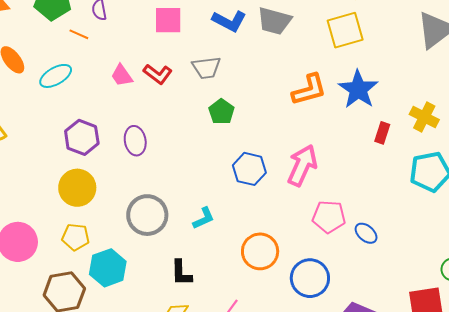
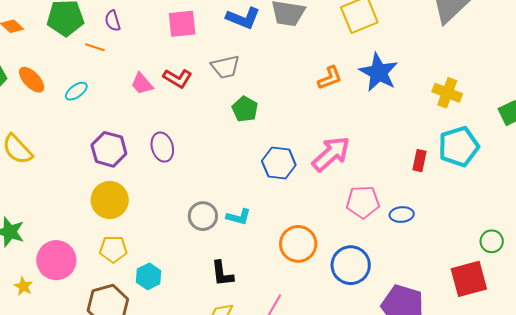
cyan ellipse: (56, 76) -> (76, 91), size x0.7
orange L-shape: (309, 90) -> (330, 78), size x0.7
red rectangle: (382, 133) -> (420, 161), moved
pink arrow: (302, 165) -> (331, 154), turned 30
gray circle: (147, 215) -> (203, 216), moved, size x0.7
cyan L-shape: (204, 218) -> (239, 217), turned 45
blue ellipse: (366, 233) -> (402, 215), turned -40
cyan hexagon: (108, 268) -> (149, 276), size x0.7

